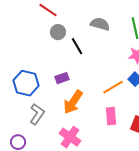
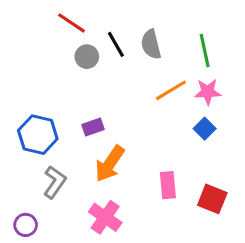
gray semicircle: (100, 24) -> (151, 44), turned -120
black line: (77, 46) -> (116, 44), moved
orange line: (113, 87) -> (171, 90), moved

